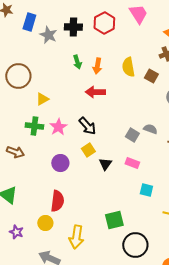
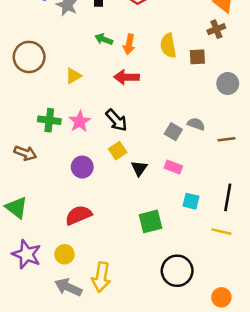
green arrow: (77, 62) -> (104, 39), turned 128
brown square: (151, 76) -> (197, 57), turned -32
yellow triangle: (42, 99) -> (73, 76), moved
red semicircle: (57, 201) -> (78, 215), turned -120
green square: (114, 220) -> (151, 221), moved
yellow circle: (45, 223) -> (65, 254), moved
purple star: (16, 232) -> (27, 254), size x1.6
yellow arrow: (76, 237) -> (101, 277), moved

